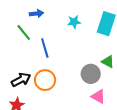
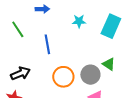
green line: (24, 32) -> (18, 29), moved
orange circle: (45, 80) -> (63, 77), moved

